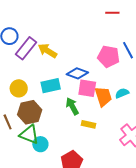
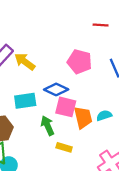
pink pentagon: (109, 57) -> (80, 62), moved

